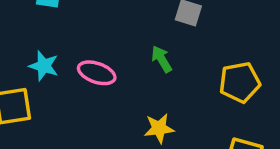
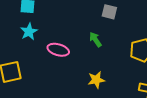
cyan star: (44, 66) -> (29, 32), moved, turned 30

